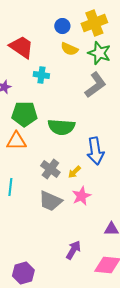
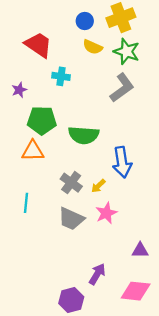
purple hexagon: (23, 273) -> (71, 300), moved

